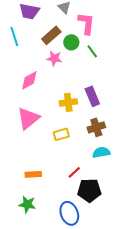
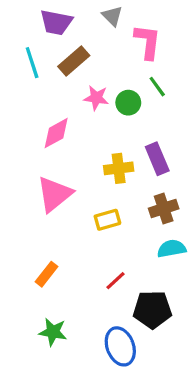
brown rectangle: (51, 35) -> (74, 61), moved
green circle: (71, 42) -> (128, 103), moved
red line: (74, 172) -> (115, 281), moved
orange rectangle: (33, 174) -> (47, 274), moved, turned -49

